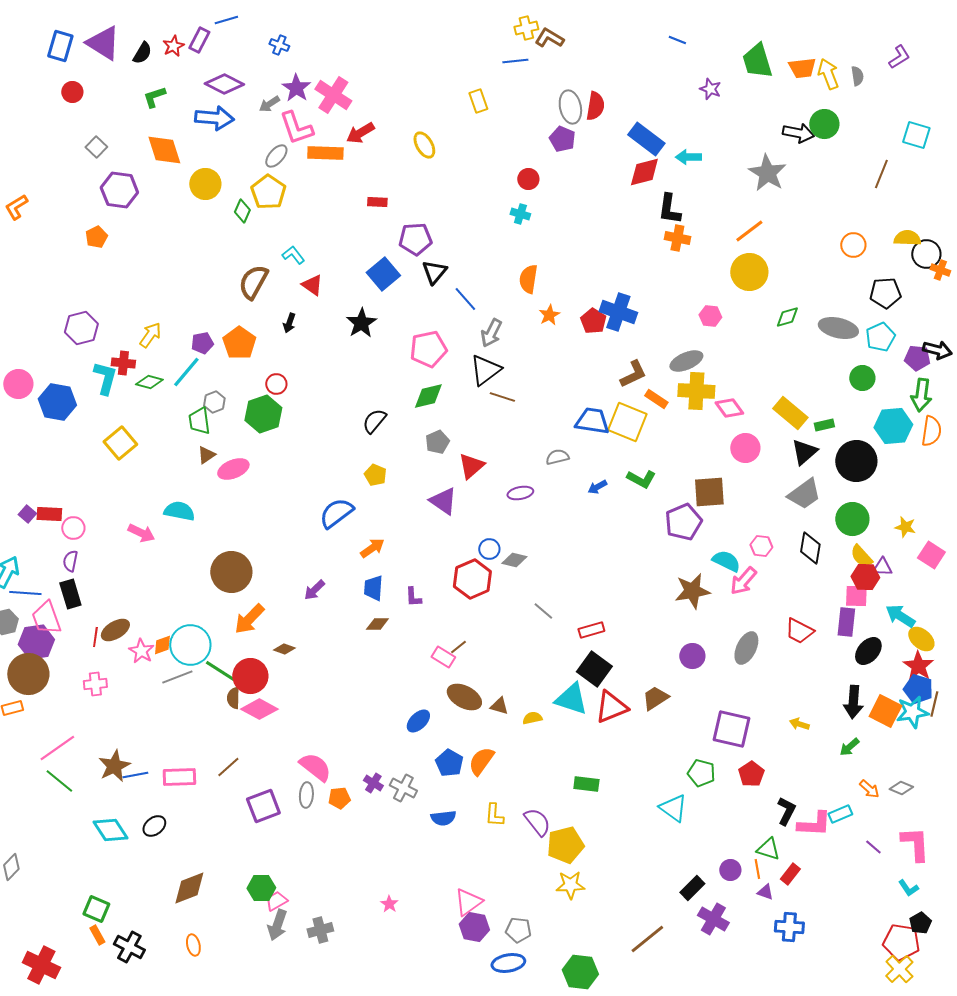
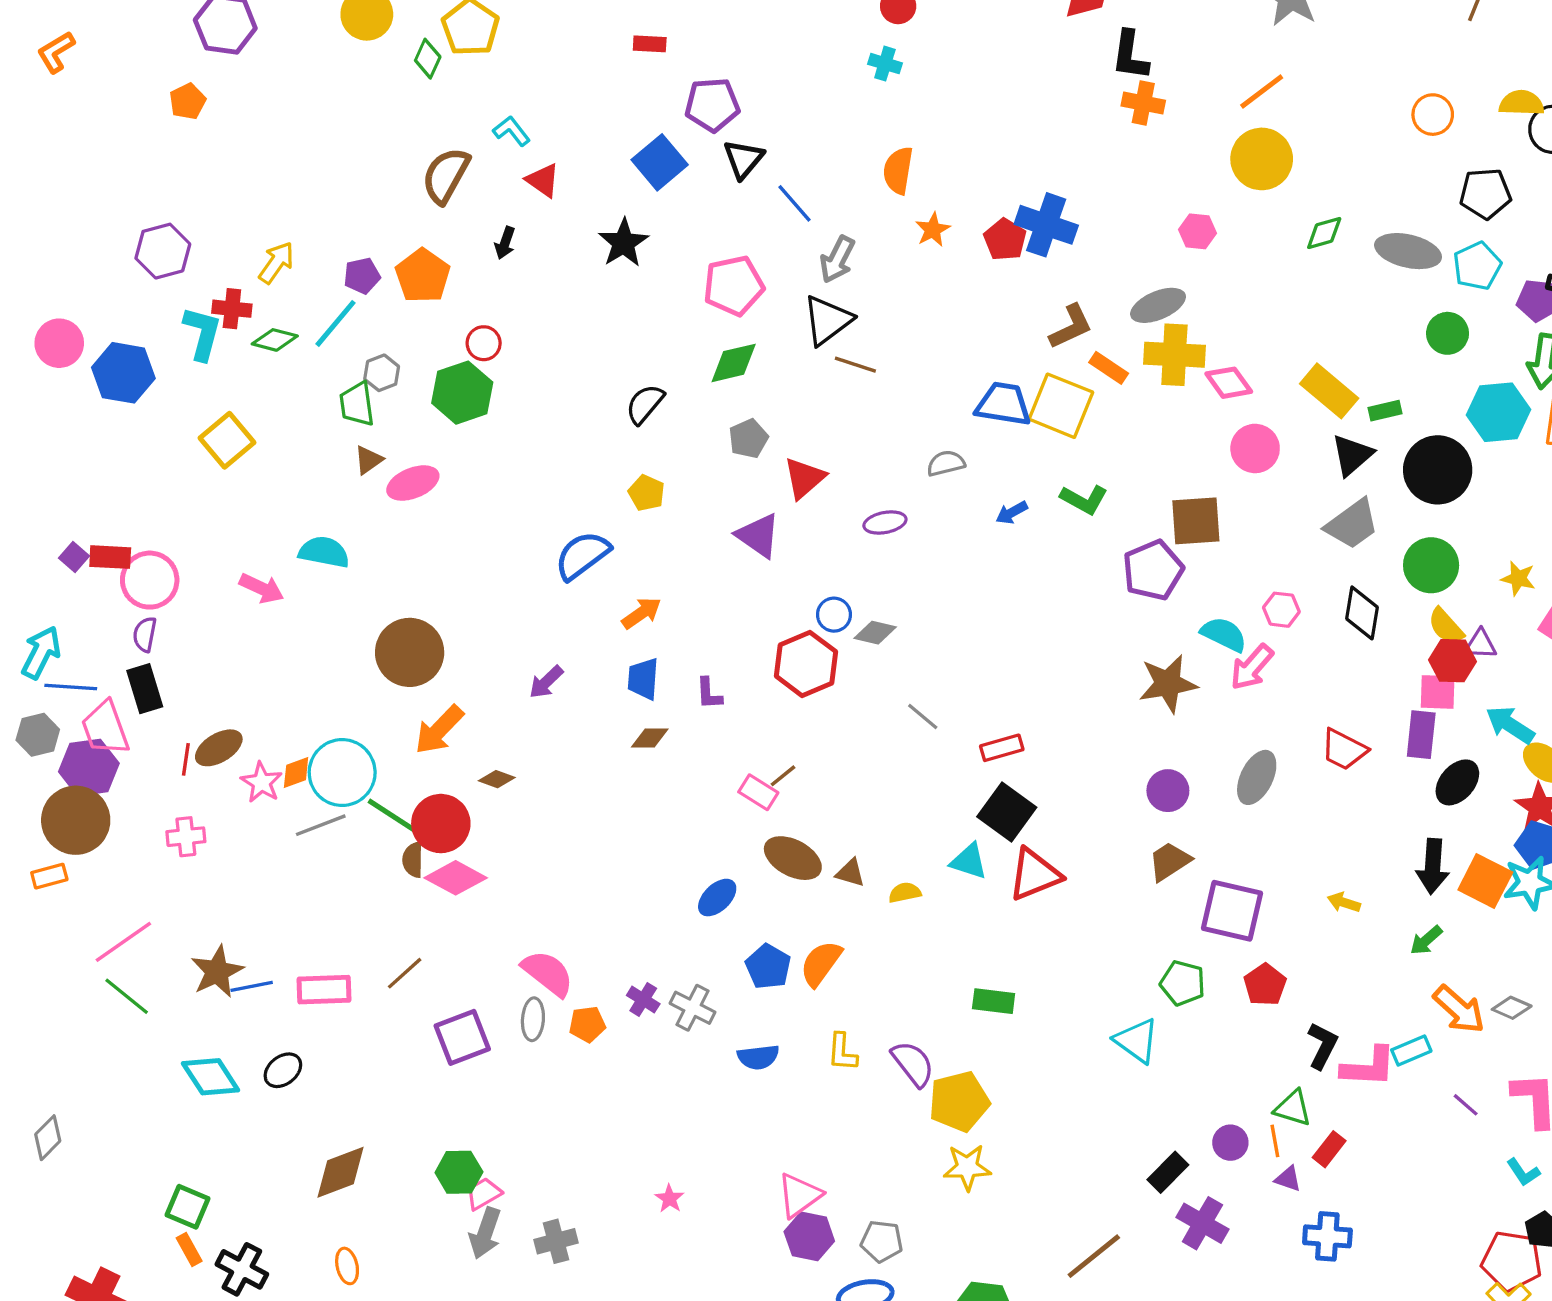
pink circle: (73, 528) -> (150, 580), size x1.5
brown trapezoid: (655, 698) -> (1170, 861), moved
cyan triangle: (571, 699) -> (969, 861), size x0.7
orange arrow: (869, 789) -> (1459, 1009), size x1.6

